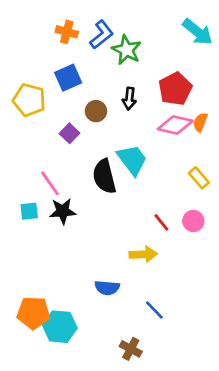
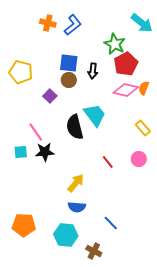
green star: (127, 50) -> (115, 44), moved
blue square: (68, 78) -> (69, 63), moved, turned 30
red line: (161, 222) -> (108, 162), moved
yellow arrow: (143, 254) -> (76, 183), moved, turned -48
cyan hexagon: (60, 327) -> (66, 235), moved

